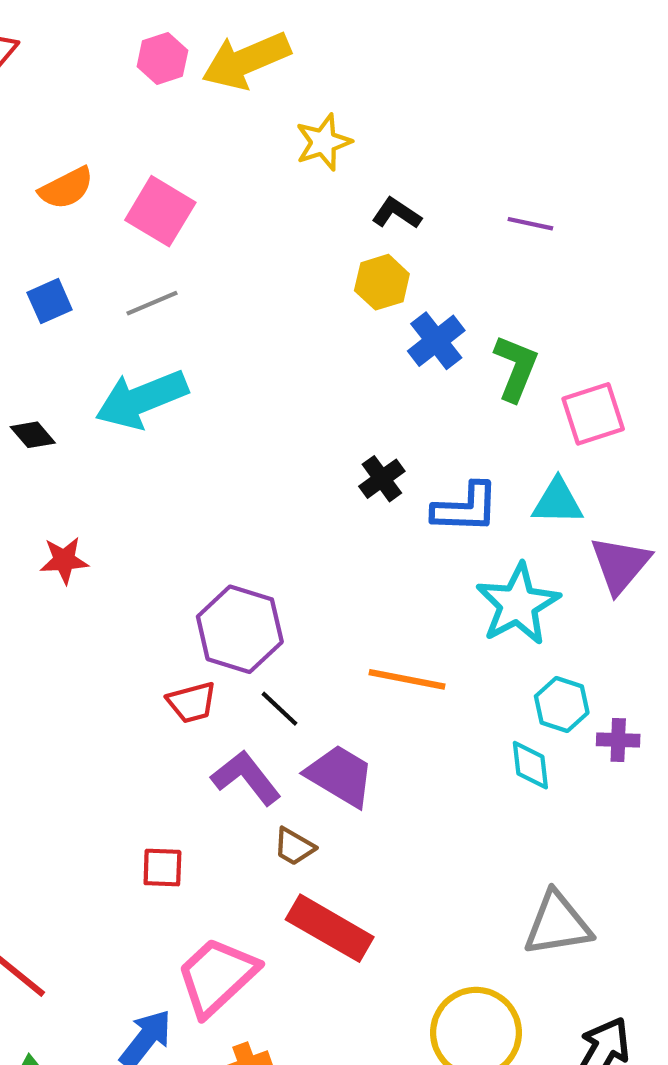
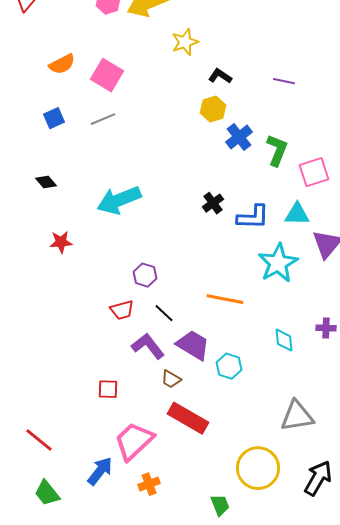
cyan arrow: (142, 399) -> (119, 200), moved
purple hexagon: (240, 629) -> (145, 275), size x0.6
cyan hexagon: (562, 705) -> (229, 366), moved

